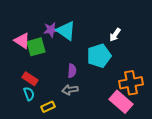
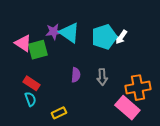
cyan pentagon: (99, 56) -> (104, 37), moved
gray arrow: (70, 90) -> (102, 77), moved, turned -84
yellow rectangle: (48, 107) -> (59, 113), moved

